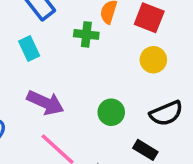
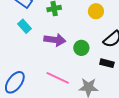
purple arrow: (45, 103) -> (55, 40), moved

